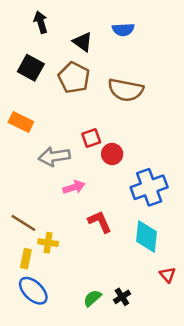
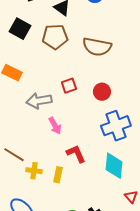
brown pentagon: (74, 78) -> (55, 37), turned -30
red circle: (112, 154) -> (102, 92), moved
pink arrow: (74, 187) -> (55, 126), turned 78
yellow rectangle: (26, 259) -> (58, 175), moved

